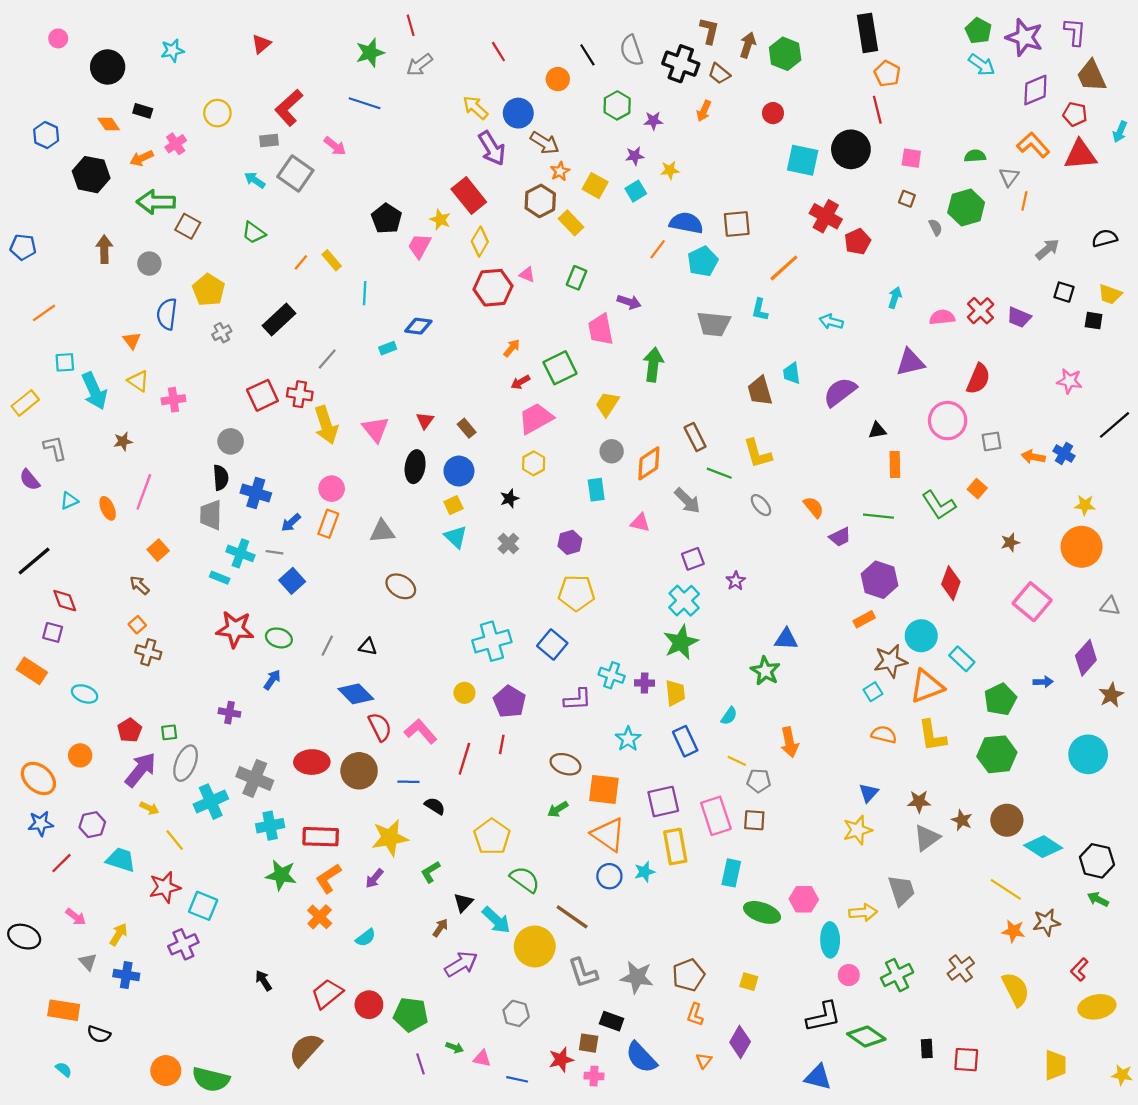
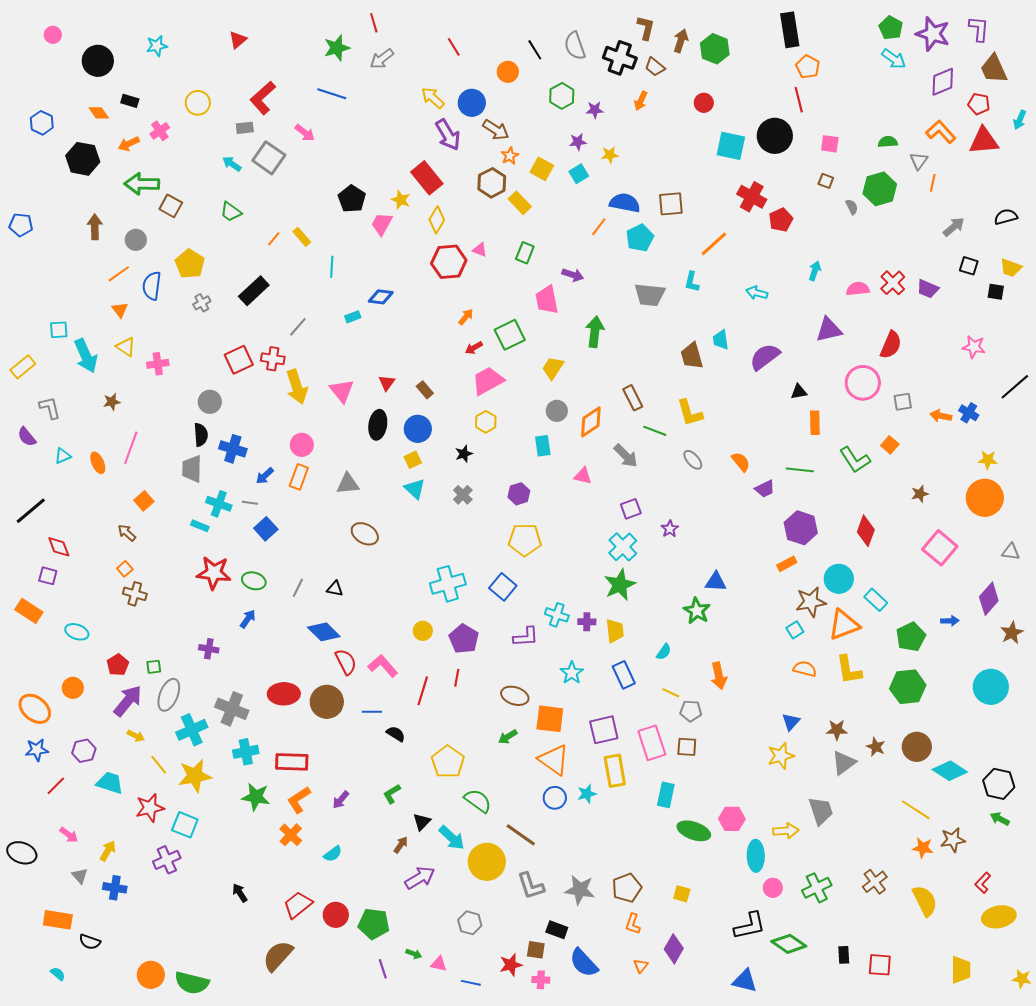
orange line: (44, 313) -> (119, 274), moved
yellow star: (390, 838) -> (195, 776), moved

